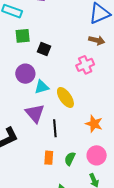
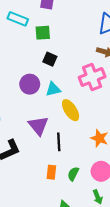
green square: (23, 36) -> (43, 33), moved
pink cross: (85, 65) -> (92, 77), size x1.4
cyan triangle: (42, 87) -> (53, 89), moved

